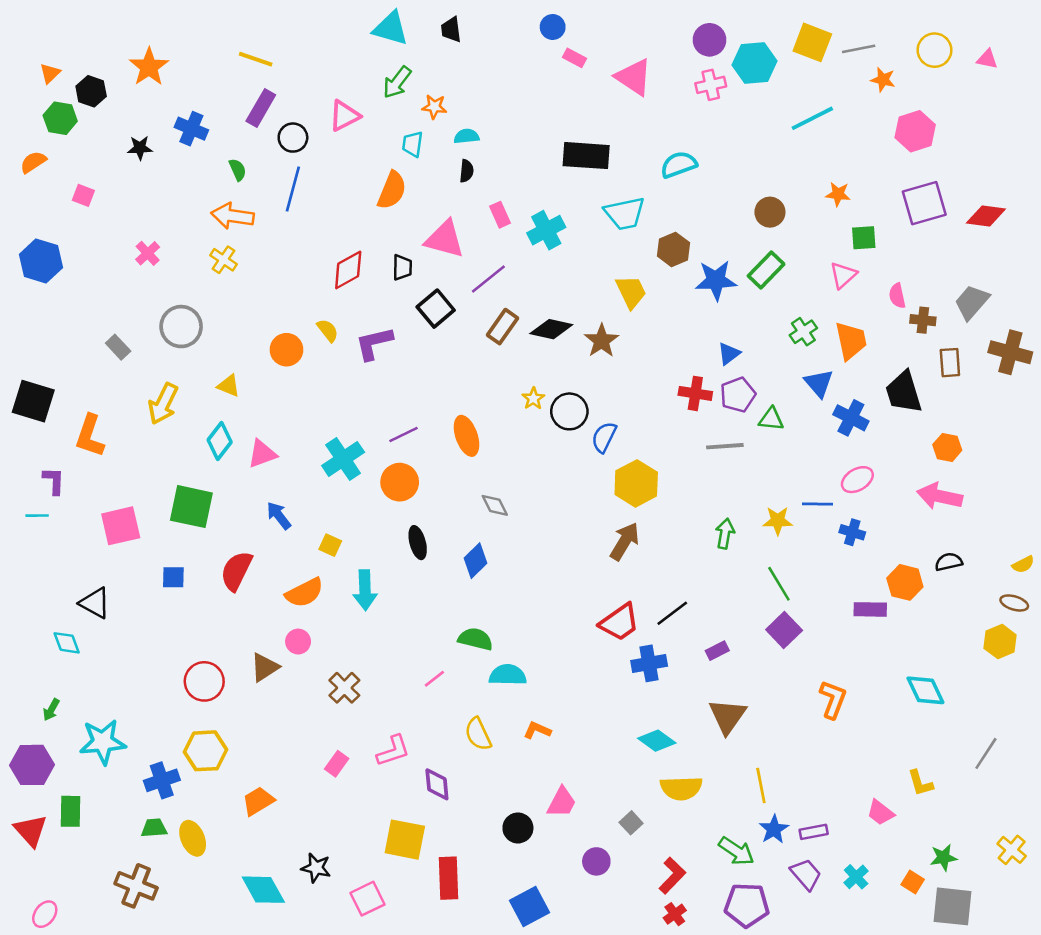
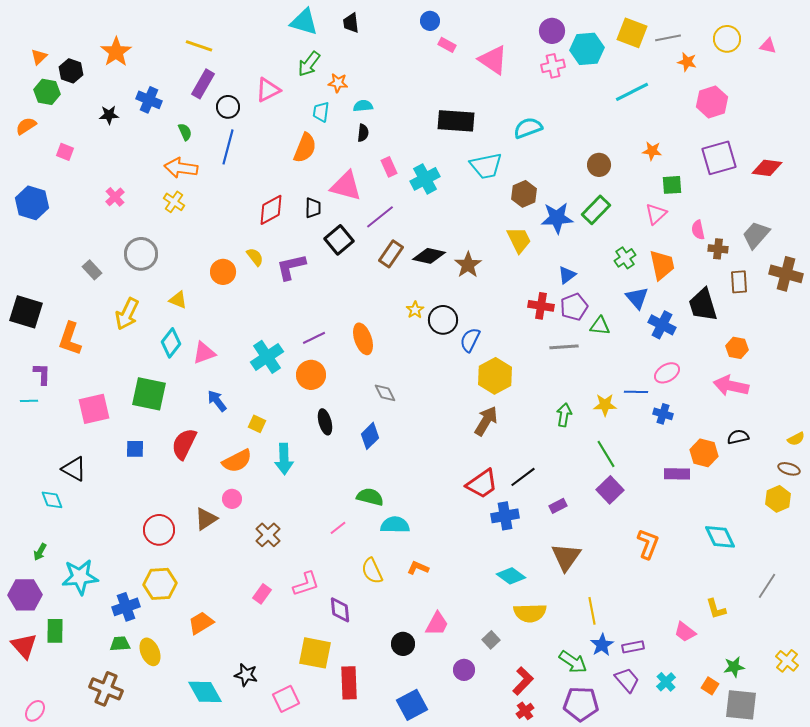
yellow trapezoid: (631, 292) -> (519, 240), moved

